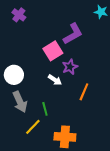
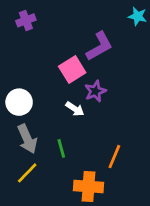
purple cross: (19, 15) -> (26, 20), turned 32
orange line: (84, 92) -> (114, 157), moved
yellow line: (33, 127) -> (27, 173), moved

